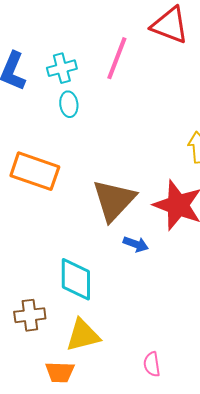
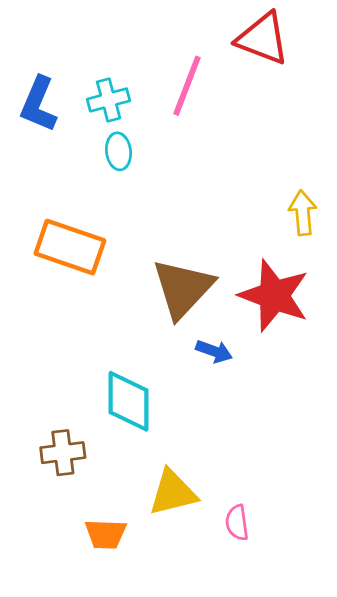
yellow triangle: (83, 335) -> (173, 493), moved

